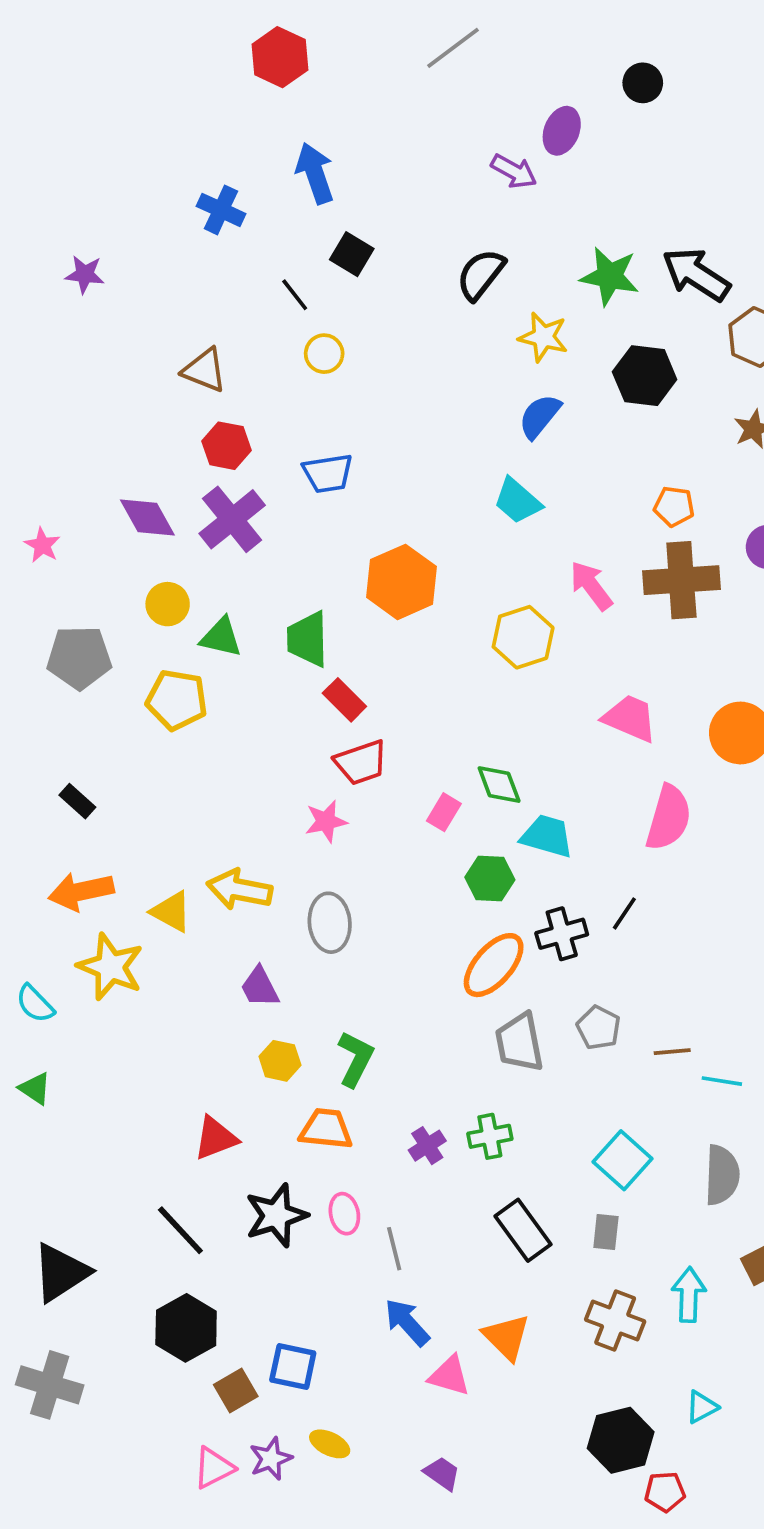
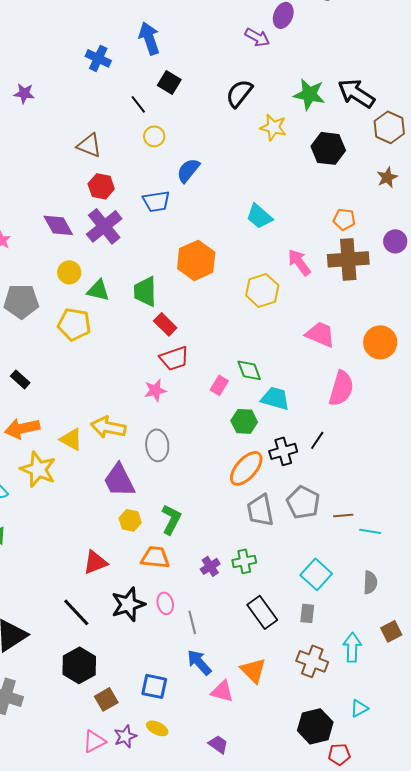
blue semicircle: (540, 416) -> (188, 170), moved
purple trapezoid: (260, 987) -> (119, 480), size x1.5
gray pentagon: (599, 1028) -> (303, 502), size x1.4
gray semicircle: (722, 1175) -> (370, 582), size x0.7
blue square: (293, 1367) -> (154, 686), moved

